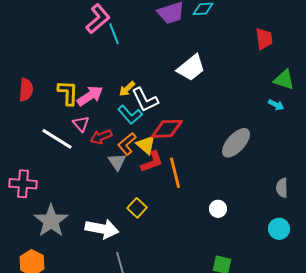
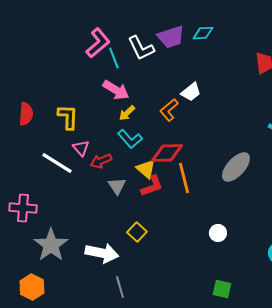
white trapezoid: (191, 68) -> (191, 92), size x0.7
pink arrow: (90, 96) -> (116, 90), moved, turned 64
white L-shape: (145, 100) -> (141, 48), moved
orange L-shape: (127, 144) -> (169, 110), moved
orange line: (175, 173) -> (184, 178), moved

